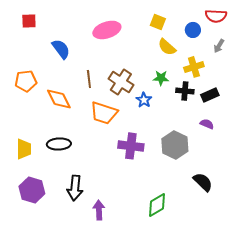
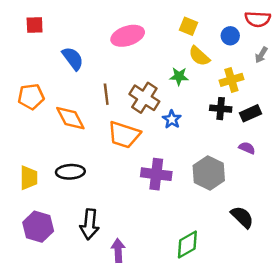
green star: (161, 78) -> (179, 76), moved

